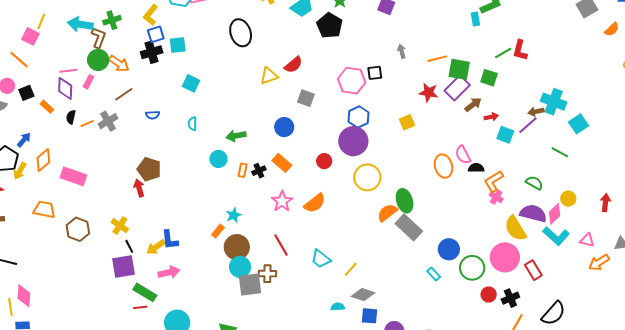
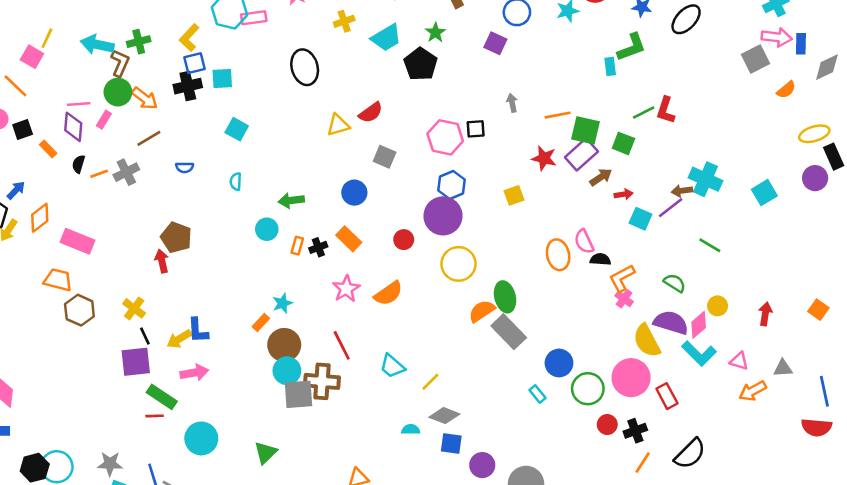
cyan square: (578, 124) -> (764, 193), moved
orange trapezoid: (44, 209) -> (58, 280), moved
brown cross: (267, 274) -> (322, 381), size x1.5

